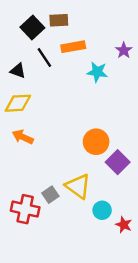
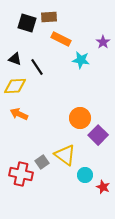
black square: (32, 27) -> (27, 23), turned -30
orange rectangle: (73, 47) -> (61, 39), turned 36
black line: (44, 58) -> (37, 67), moved

